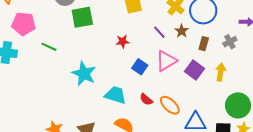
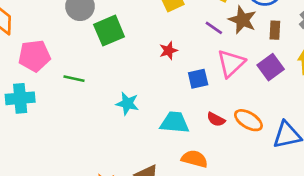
brown star: (182, 31) -> (242, 20), size x1.5
blue square: (140, 67) -> (198, 79), turned -35
purple square: (195, 70) -> (271, 67), turned 30
cyan star: (84, 74) -> (127, 103), size x0.7

